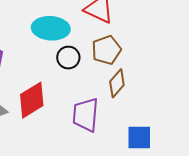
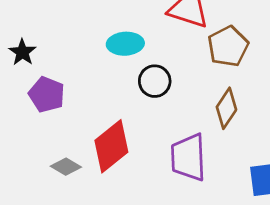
cyan ellipse: (51, 28) -> (125, 44), size x0.7
brown pentagon: (106, 50) -> (228, 46), moved

